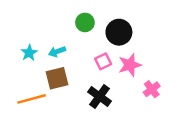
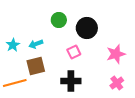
pink star: (130, 65) -> (116, 54), moved
pink cross: (152, 89) -> (117, 83), moved
black cross: (100, 96) -> (71, 81), turned -36

